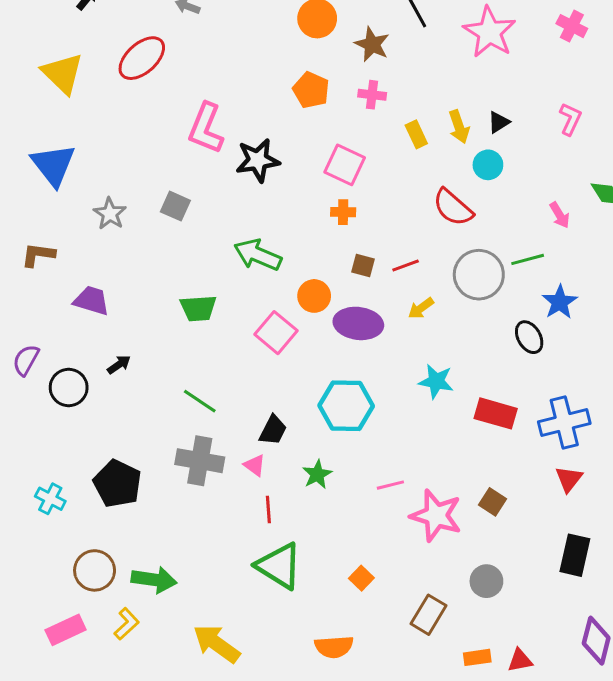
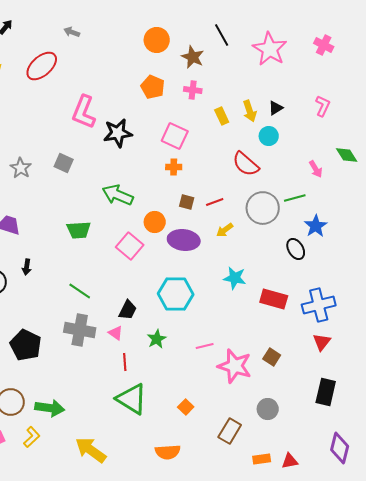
black arrow: (119, 365) -> (27, 267), turned 133

